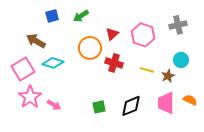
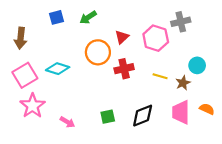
gray cross: (178, 25) -> (181, 22), moved
brown arrow: (36, 41) -> (21, 38), moved, turned -114
red cross: (114, 63) -> (124, 69), turned -30
pink arrow: (54, 105) -> (67, 122), moved

